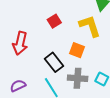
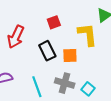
orange square: (77, 50) -> (70, 55), turned -35
black rectangle: (54, 62) -> (47, 51), moved

